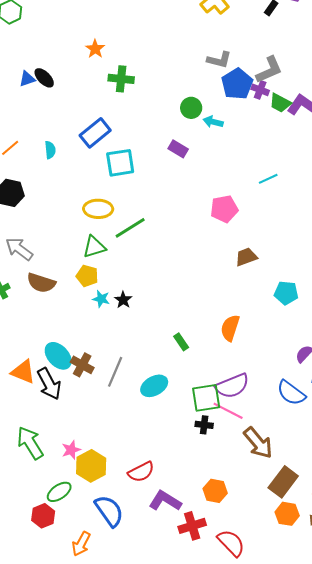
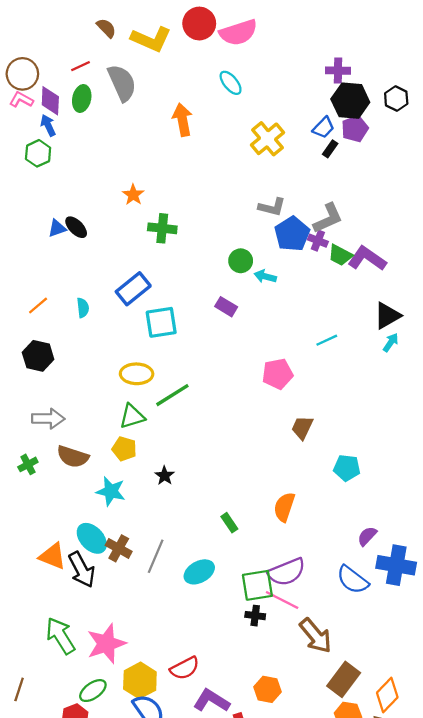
gray arrow: (19, 249) -> (48, 419), turned 144
brown trapezoid: (246, 257) -> (302, 428), turned -45
cyan star: (101, 299) -> (111, 491), moved, size x1.5
pink star: (71, 450) -> (106, 644), size x1.8
yellow hexagon: (91, 466) -> (140, 680), moved

